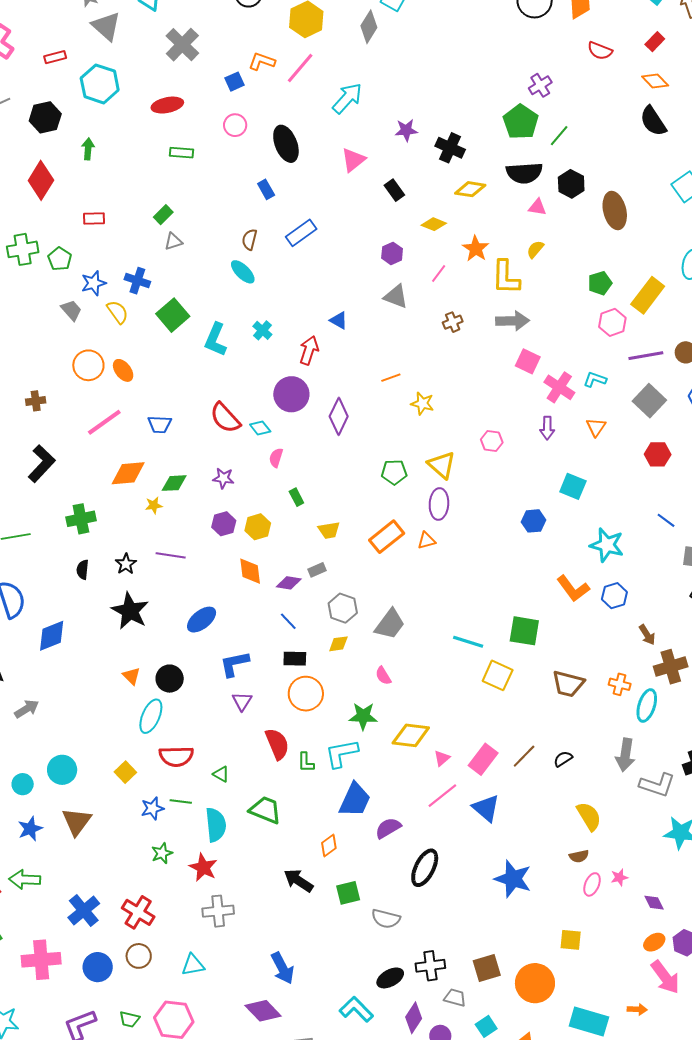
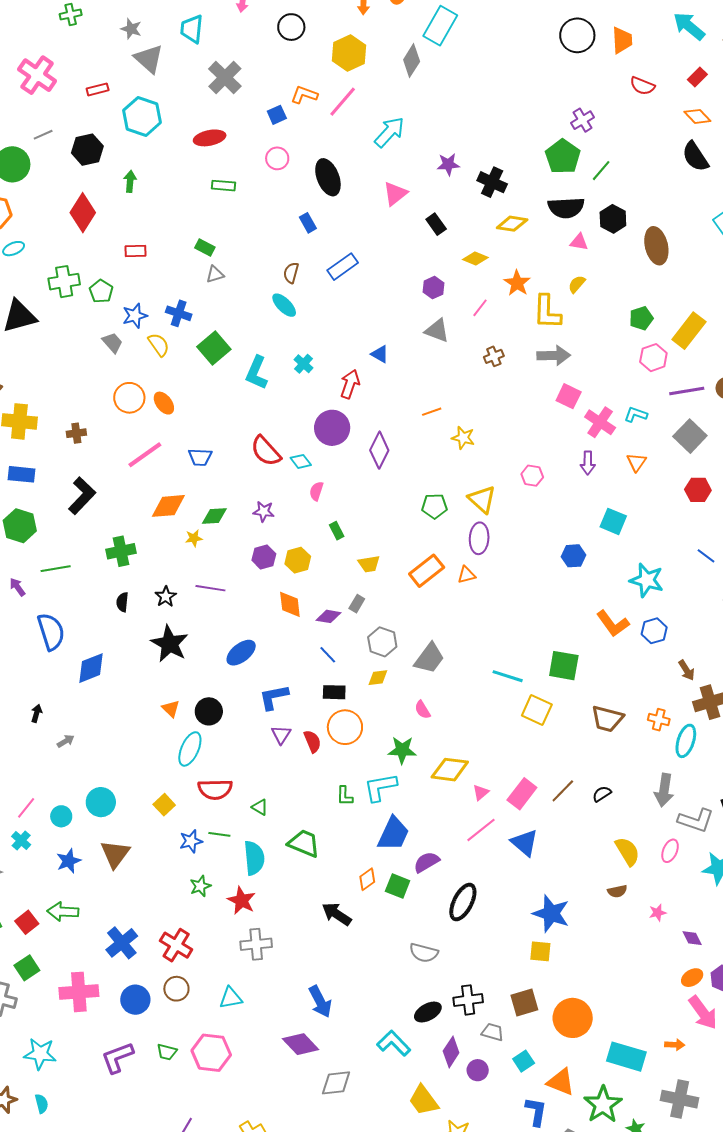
green rectangle: (163, 215) -> (205, 247), turned 72
gray rectangle: (317, 570) -> (357, 604), turned -36
gray arrow: (27, 709) -> (66, 741), size x0.7
red semicircle: (277, 744) -> (312, 741), moved, size x0.7
pink ellipse: (592, 884) -> (670, 851), moved
green square: (348, 893) -> (398, 886), moved, turned 35
yellow square: (571, 940) -> (540, 951), moved

